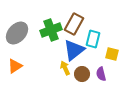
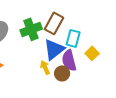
yellow square: (112, 54) -> (92, 53), turned 32
purple semicircle: (101, 74) -> (69, 60), moved, size x1.5

